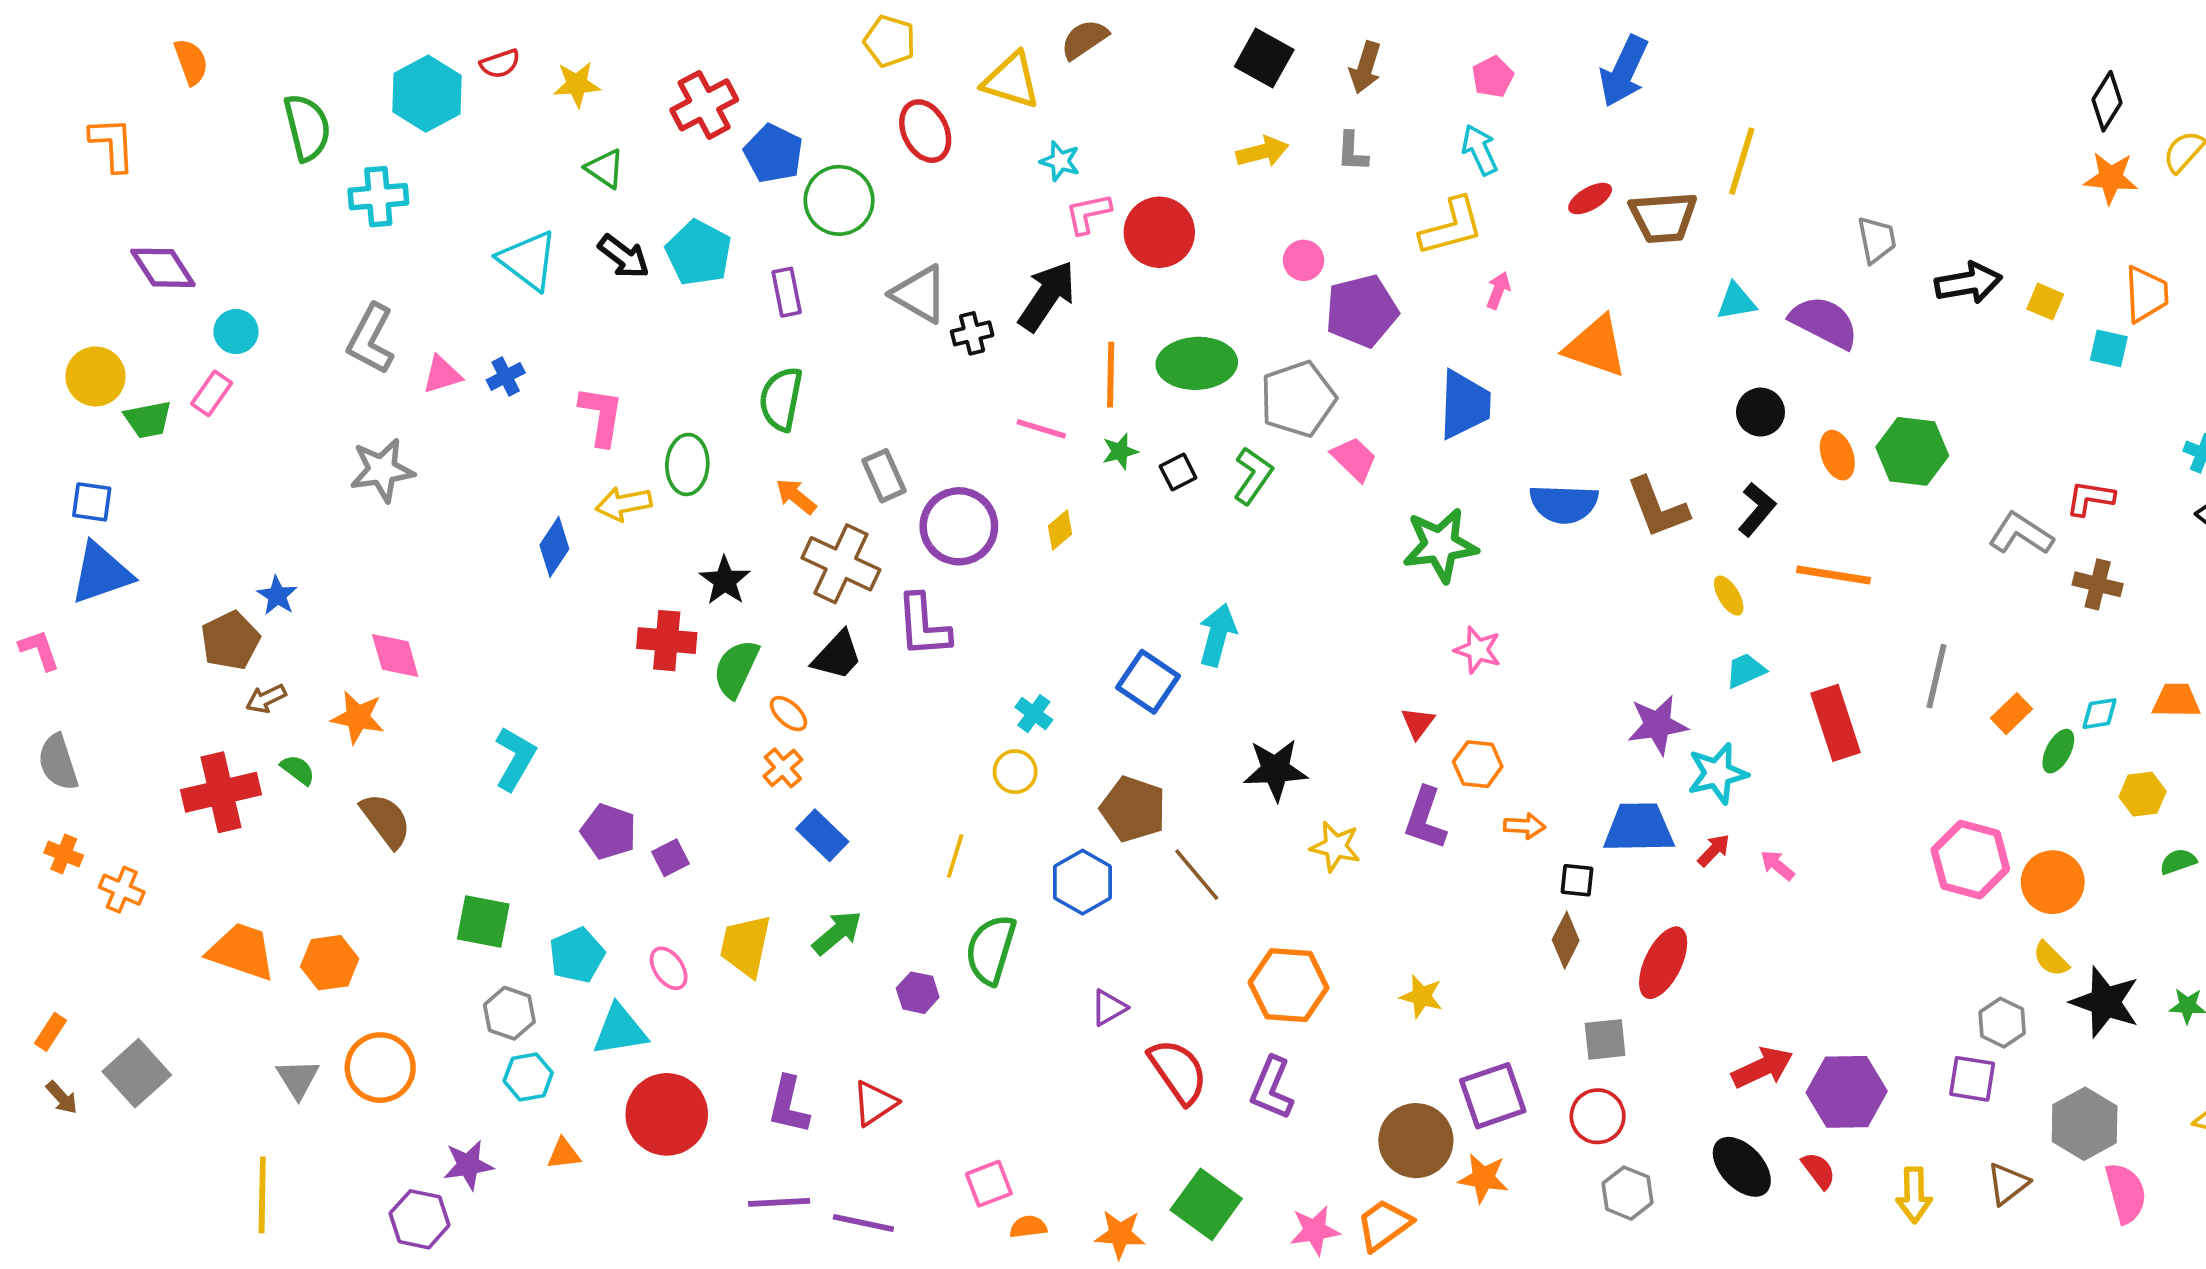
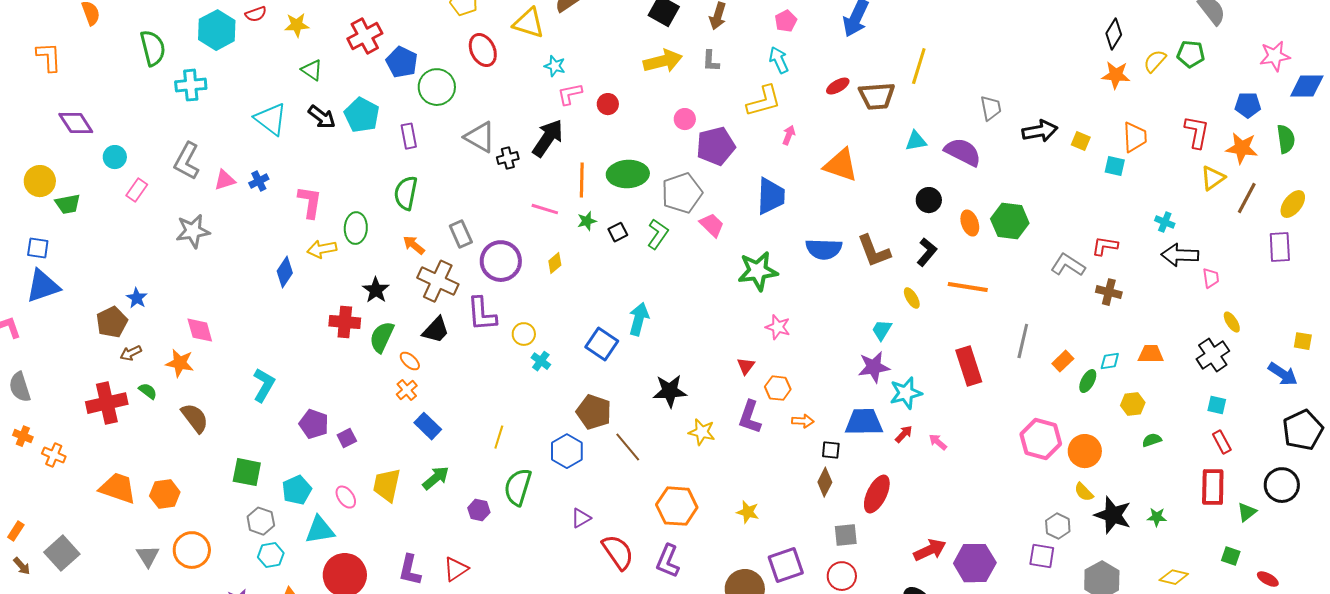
yellow arrow: (1262, 152) -> (663, 61), size x1.4
red circle: (1159, 232) -> (608, 104), size x0.6
pink rectangle: (212, 393) -> (137, 190), moved
cyan trapezoid: (1746, 670) -> (882, 330), moved, turned -35
yellow circle: (1015, 772) -> (524, 334), moved

